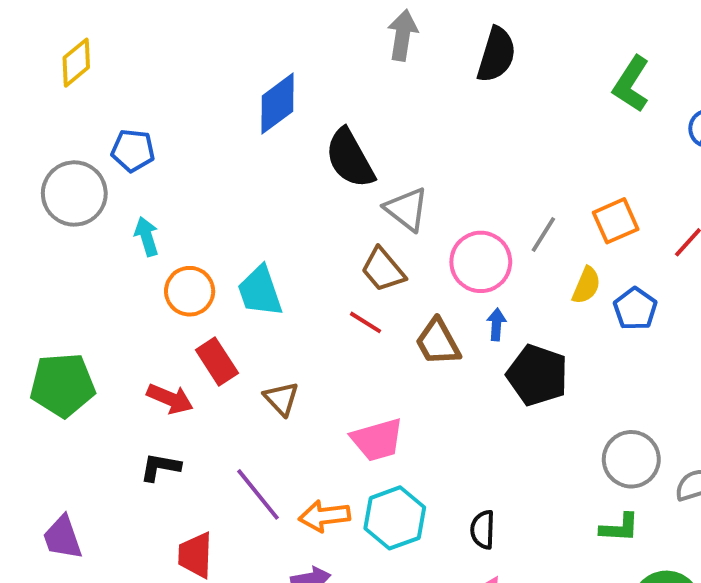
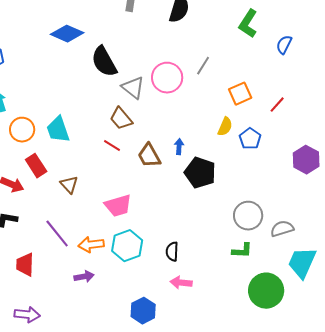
blue diamond: (278, 104) -> (67, 34), turned 60
gray line: (543, 235) -> (203, 66), moved
pink circle: (481, 262) -> (167, 78), moved

